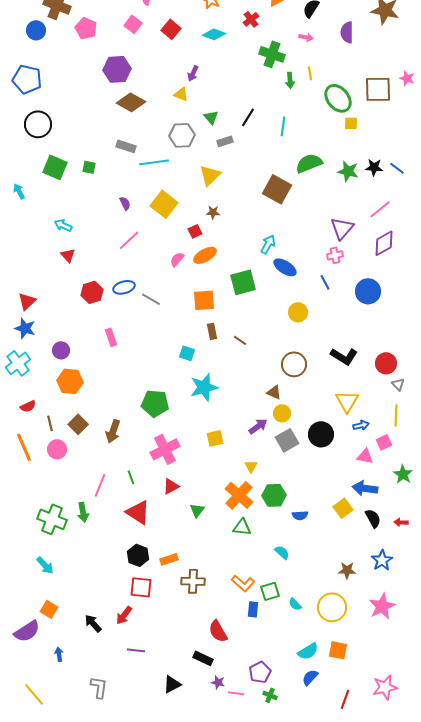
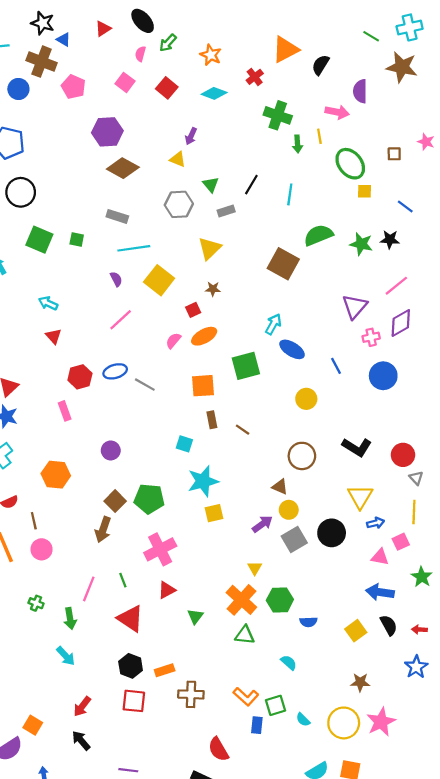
pink arrow: (306, 37) -> (337, 112), moved, size x1.5
brown square: (378, 89) -> (394, 154), size x0.5
cyan line: (154, 162) -> (134, 248), moved
blue line: (397, 168) -> (405, 207), moved
pink cross: (335, 255) -> (371, 337), moved
pink rectangle: (111, 337) -> (65, 411), moved
purple circle: (61, 350) -> (111, 450), moved
brown square: (78, 424) -> (115, 501), moved
yellow square: (215, 438) -> (214, 513), moved
yellow square: (343, 508) -> (356, 631), moved
green cross: (52, 519) -> (36, 603), moved, size x0.5
blue star: (382, 560) -> (416, 667), moved
cyan arrow: (45, 565) -> (66, 656), moved
pink star: (382, 606) -> (381, 722), moved
red arrow: (124, 615) -> (82, 706), moved

